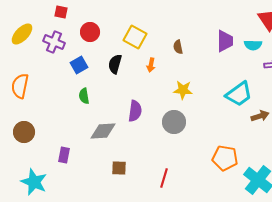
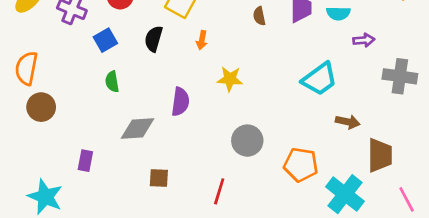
brown semicircle: (178, 47) -> (259, 16), moved
yellow star: (183, 90) -> (230, 79), moved
brown arrow: (260, 116) -> (348, 122), moved, turned 30
gray circle: (174, 122) -> (247, 141), moved
brown circle: (24, 132) -> (41, 107), moved

